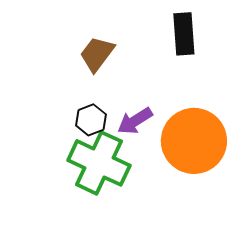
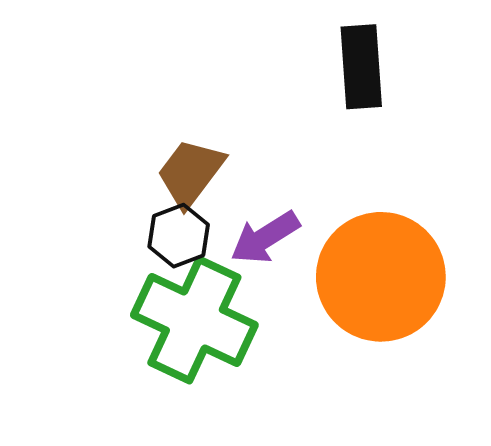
brown trapezoid: (97, 54) -> (190, 173), moved

